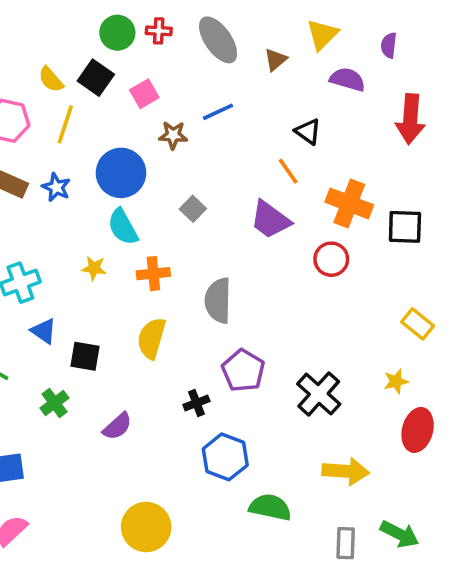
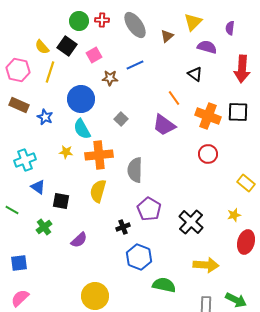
black triangle: (308, 132) -> (195, 74), moved
blue star: (56, 187) -> (45, 117), moved
black square: (405, 227) -> (238, 112), moved
red circle: (331, 259) -> (208, 154), moved
orange cross: (153, 274) -> (99, 155), size x1.5

